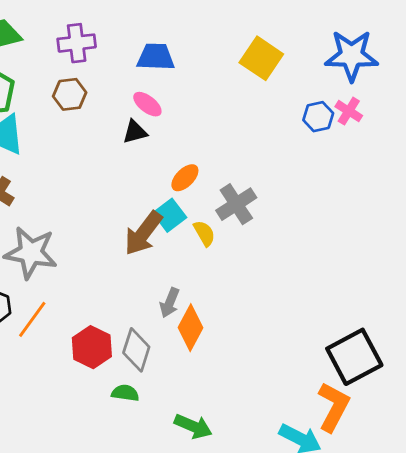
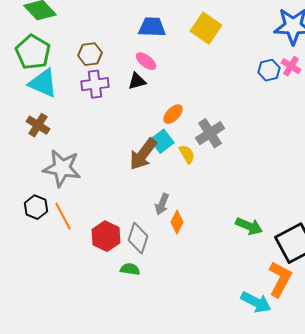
purple cross: (77, 43) -> (95, 84), moved
yellow square: (261, 58) -> (206, 28), moved
orange line: (32, 319) -> (63, 216), turned -64
orange diamond: (190, 328) -> (177, 222), size x0.7
green arrow: (193, 426) -> (249, 226), moved

